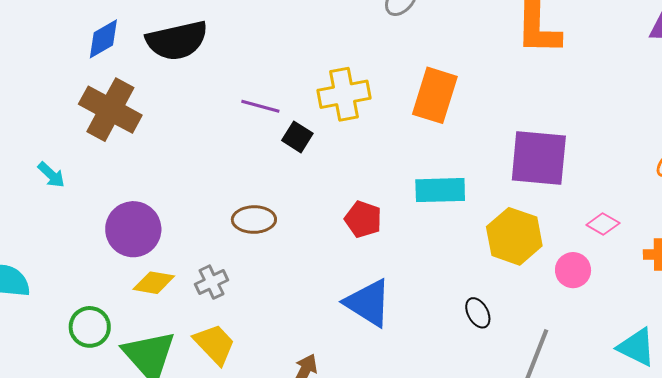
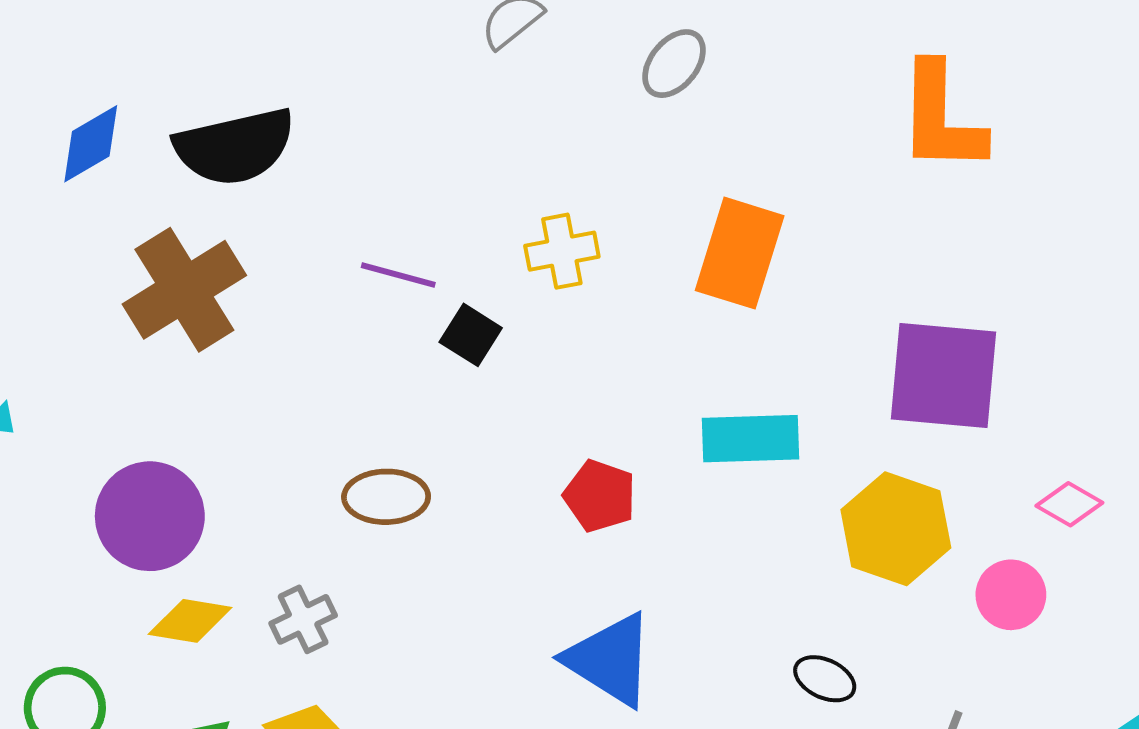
yellow cross: (344, 94) -> (562, 251), size x0.7
brown cross: (110, 110) -> (184, 290), moved, turned 30
black ellipse: (478, 313) -> (825, 679), turned -36

